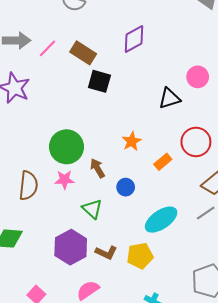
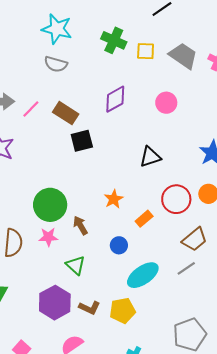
pink circle: (198, 77) -> (166, 103), moved
black square: (99, 81) -> (82, 141), turned -30
blue circle: (126, 187) -> (119, 245), moved

